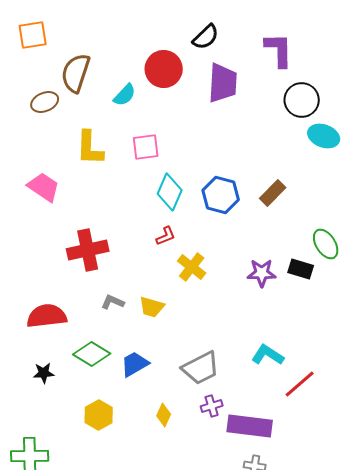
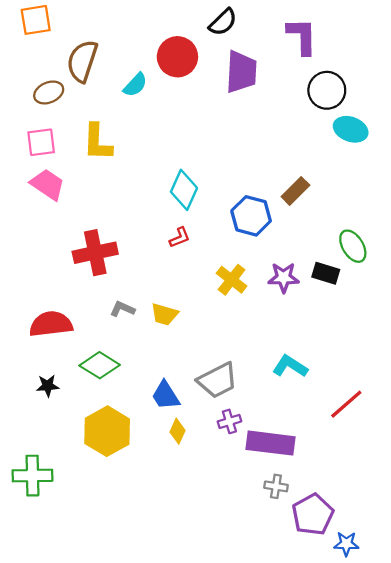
pink square: (146, 147) -> (41, 142), moved
blue hexagon: (221, 195) -> (251, 216), moved
yellow cross: (192, 267) -> (232, 280), moved
blue trapezoid: (135, 364) -> (166, 395), moved, turned -92
red line: (300, 384) -> (346, 404), moved
yellow hexagon: (99, 415) -> (107, 431), size x1.5

